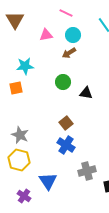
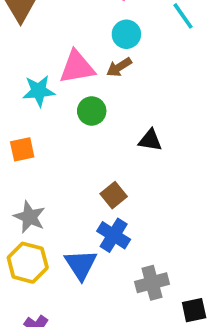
pink triangle: (46, 35) -> (77, 67), moved, size x1.5
green circle: (63, 82) -> (92, 111), moved
orange square: (16, 88) -> (22, 149), moved
blue triangle: (48, 181) -> (81, 264), moved

